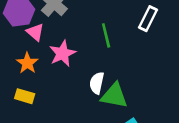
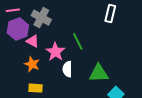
green line: (106, 35) -> (78, 41), moved
white semicircle: (97, 83) -> (67, 69), moved

